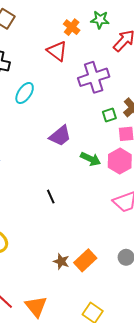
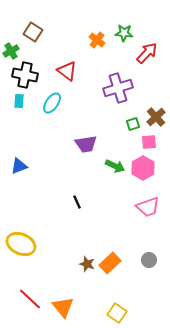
red triangle: (57, 51) -> (67, 71), moved
purple trapezoid: (60, 136) -> (86, 144), turned 30

